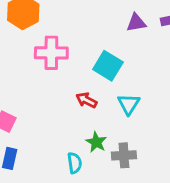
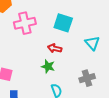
cyan triangle: (129, 104) -> (92, 43), moved
green star: (96, 142) -> (48, 66), moved

